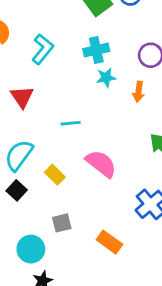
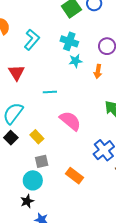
cyan cross: (96, 50) -> (69, 41), turned 30
yellow rectangle: (55, 175) -> (37, 137), moved
cyan circle: (31, 249) -> (33, 180), moved

